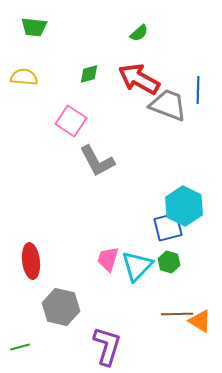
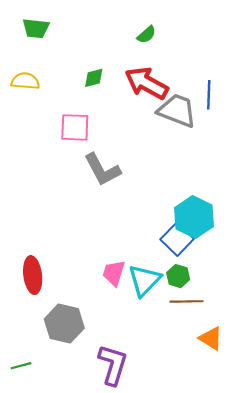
pink square: (71, 121) -> (75, 127), turned -32
blue square: (168, 227) -> (177, 239), turned -32
brown line: (177, 314) -> (187, 301), moved

